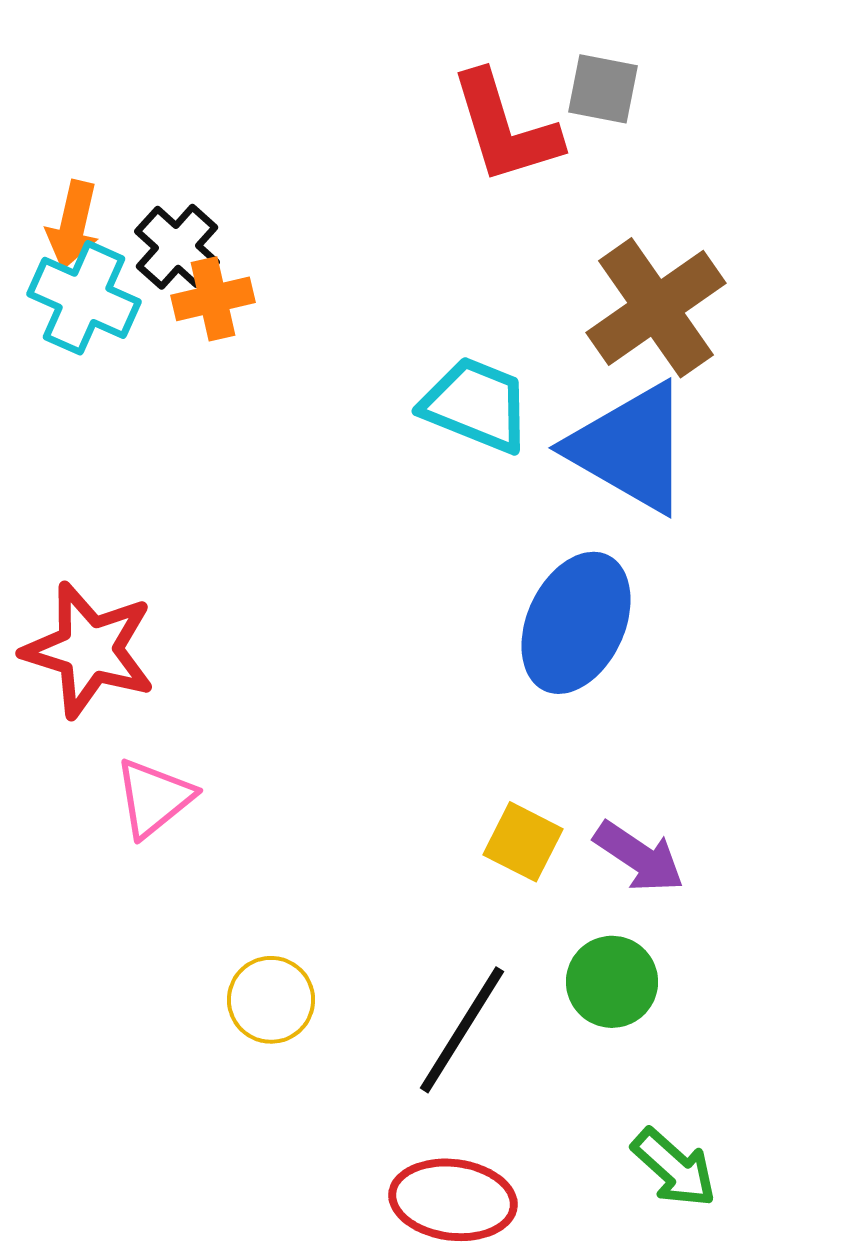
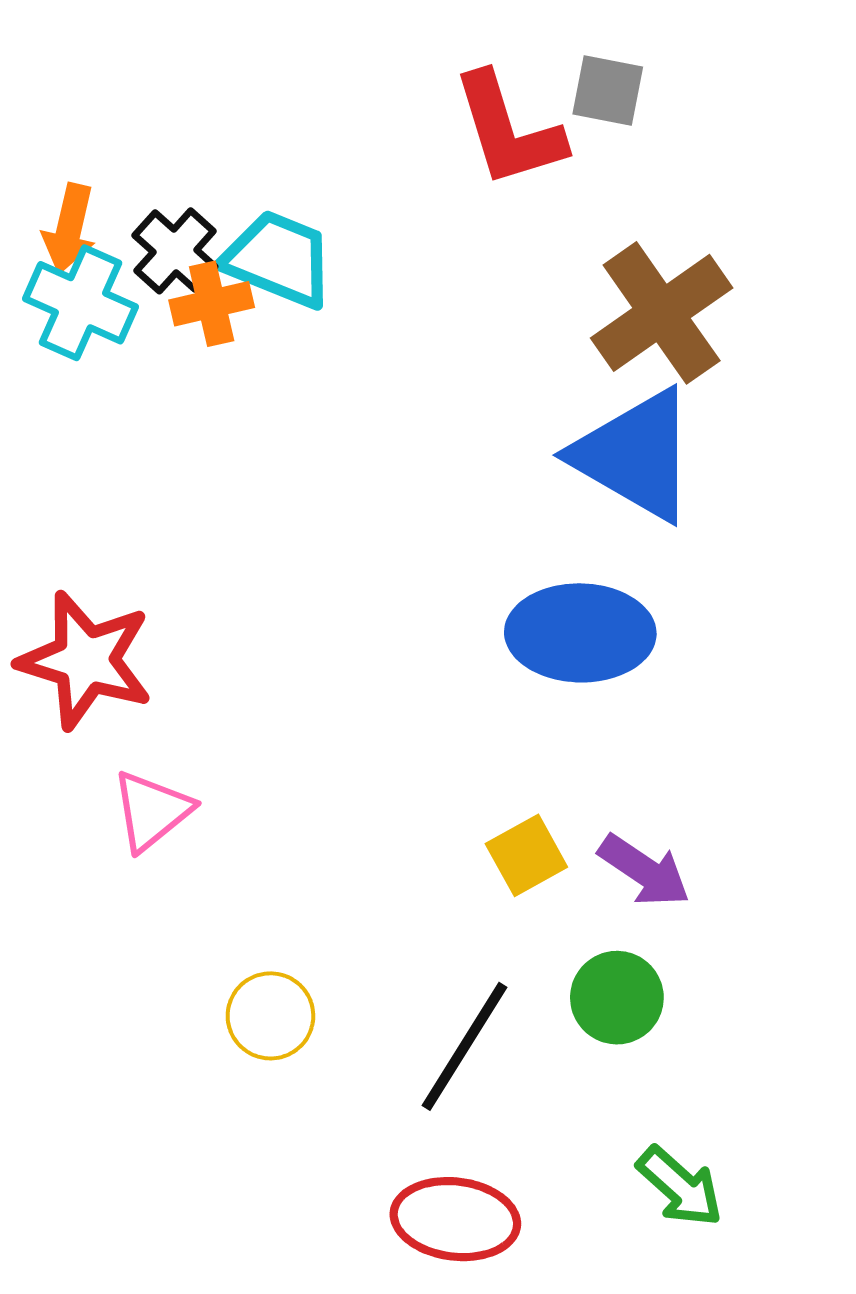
cyan trapezoid: (476, 405) -> (279, 259), moved
blue ellipse: (576, 623) -> (580, 633), turned 66
yellow square: (523, 842) -> (526, 855), turned 34

